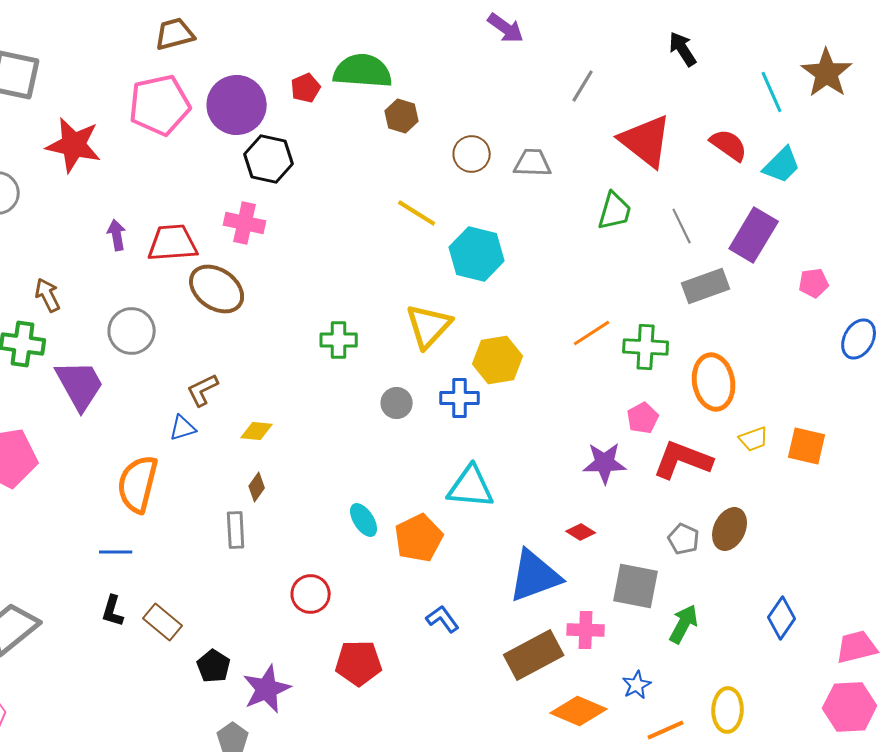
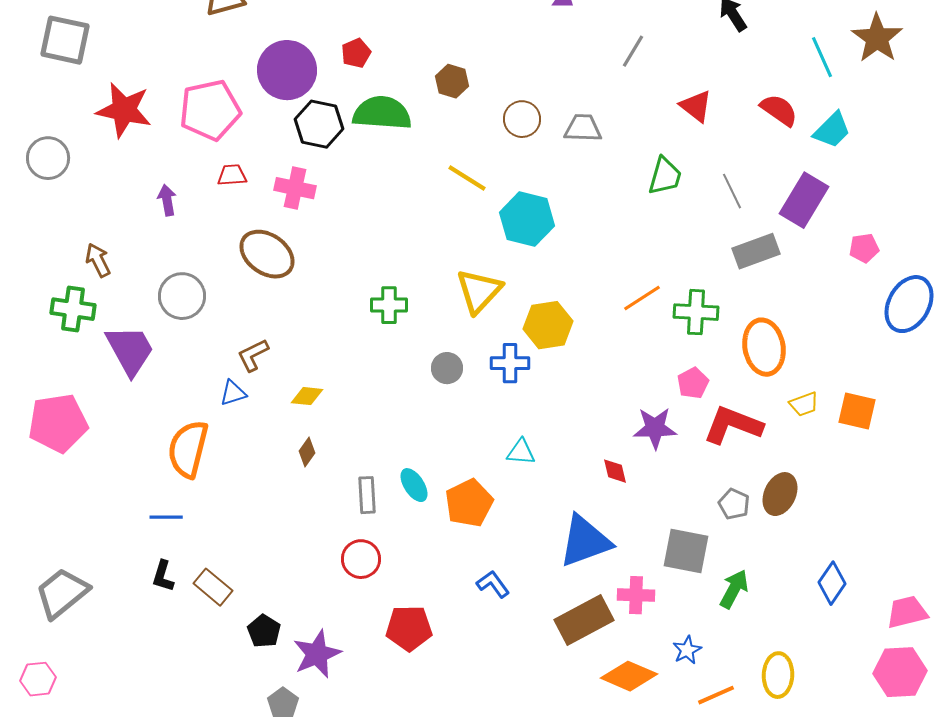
green semicircle: (363, 71) -> (382, 113), moved
pink pentagon: (160, 105) -> (210, 110), moved
red triangle: (646, 141) -> (696, 106), size x0.6
red trapezoid: (173, 243) -> (232, 175), moved, size x0.6
blue ellipse: (859, 339) -> (909, 304), size x1.4
cyan triangle: (471, 487) -> (521, 452), size x0.6
gray rectangle: (236, 530) -> (367, 495), moved
red diamond: (581, 532) -> (615, 471), moved, turned 44

